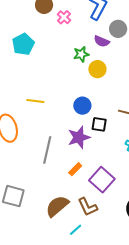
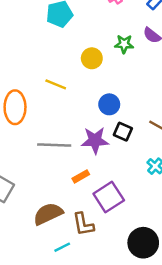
yellow circle: (97, 69) -> (92, 58), moved
gray line: (47, 150) -> (54, 145), turned 64

